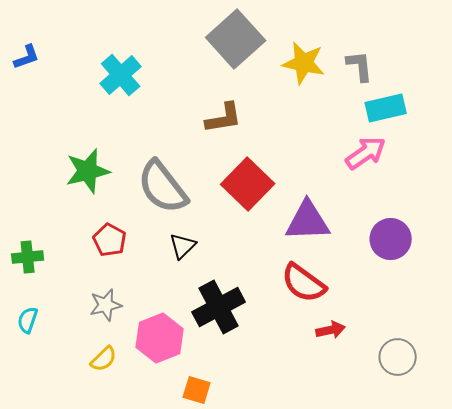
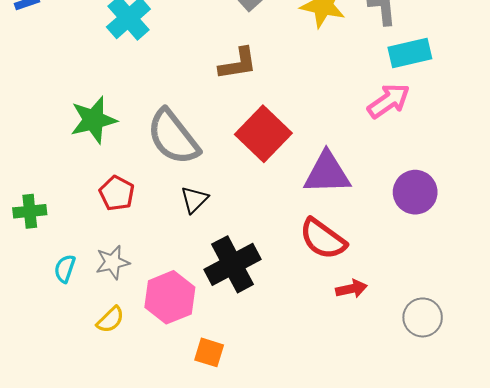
cyan semicircle: (28, 320) -> (65, 269), moved

